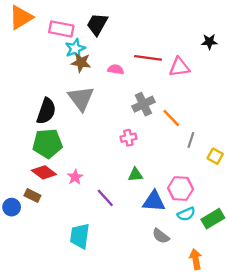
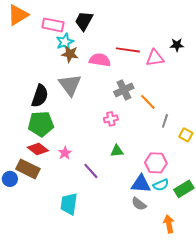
black star: (209, 42) -> (177, 45), moved
pink semicircle: (116, 69) -> (100, 60), size x1.5
brown rectangle: (32, 196) -> (28, 169), size x1.6
blue triangle: (154, 201) -> (141, 184), moved

